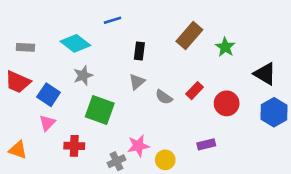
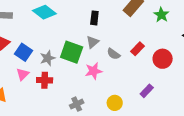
gray star: (83, 75) -> (48, 58), moved
green square: (100, 110) -> (72, 52), moved
purple rectangle: (206, 144) -> (147, 91), turned -32
red cross: (74, 146) -> (45, 80), moved
pink star: (138, 146) -> (94, 71), moved

